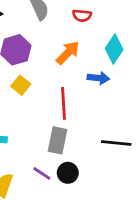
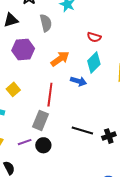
red semicircle: (82, 16) -> (94, 37), moved
yellow square: (21, 85) -> (13, 89), moved
purple line: (42, 173) -> (25, 142), turned -64

